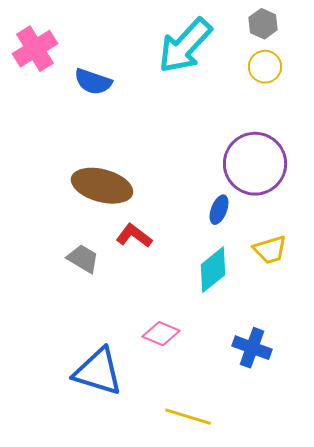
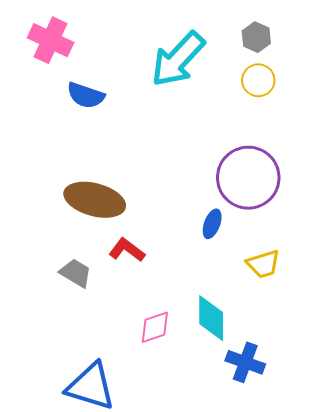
pink cross: (35, 49) -> (51, 40), moved, turned -33
cyan diamond: (213, 270) -> (211, 318), moved, turned -51
pink diamond: (161, 334) -> (155, 327), moved, turned -42

